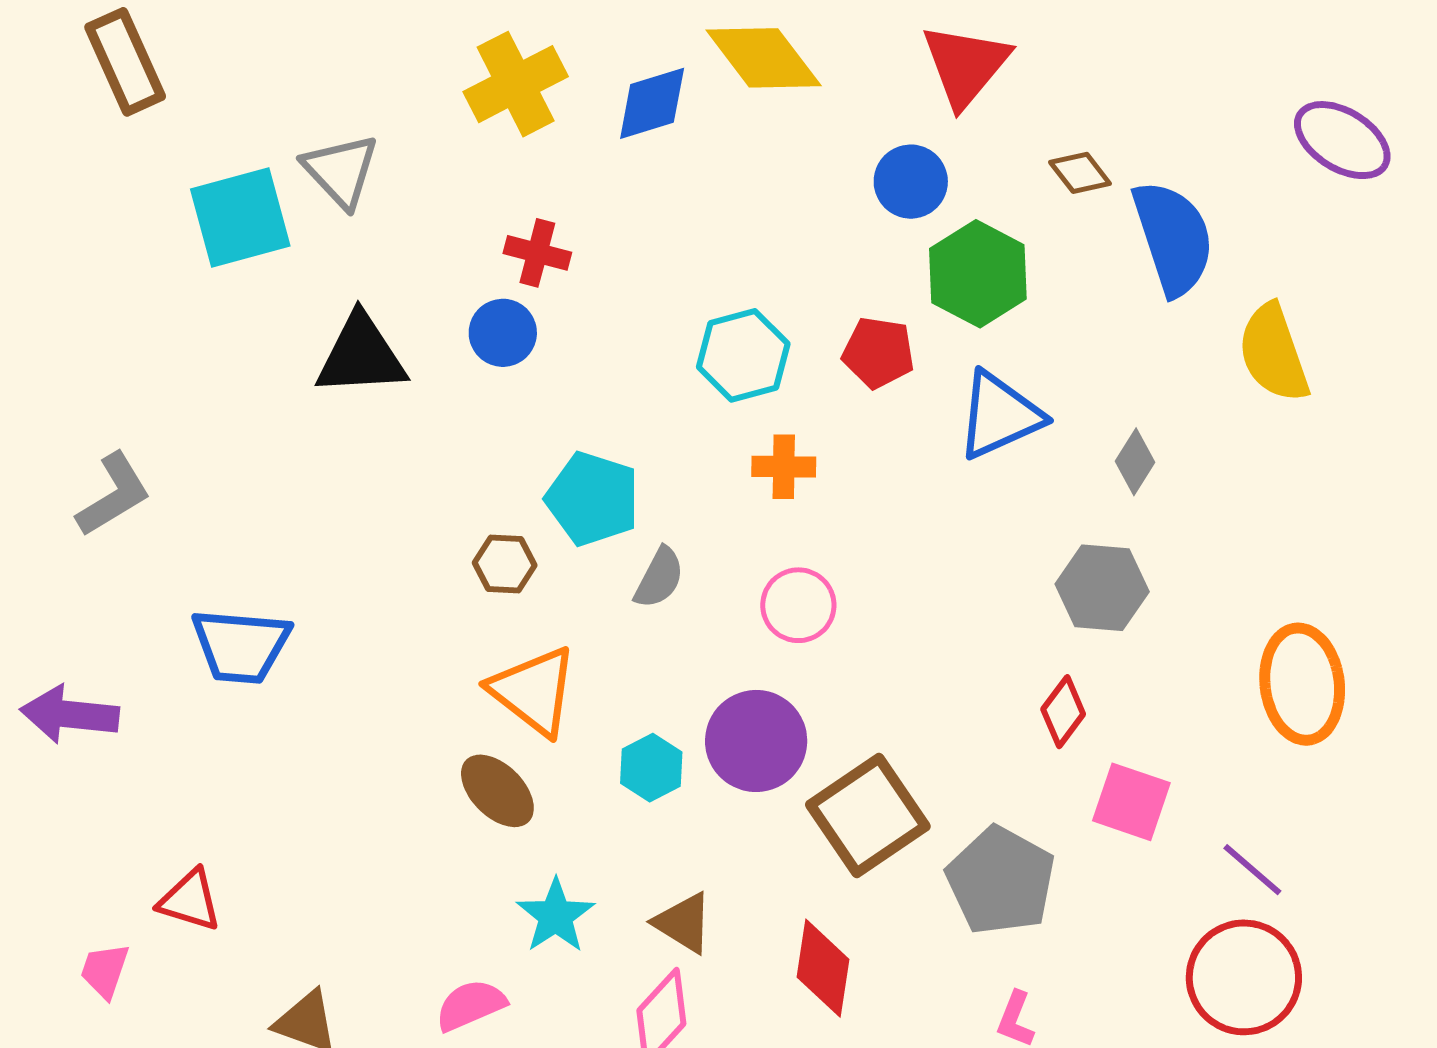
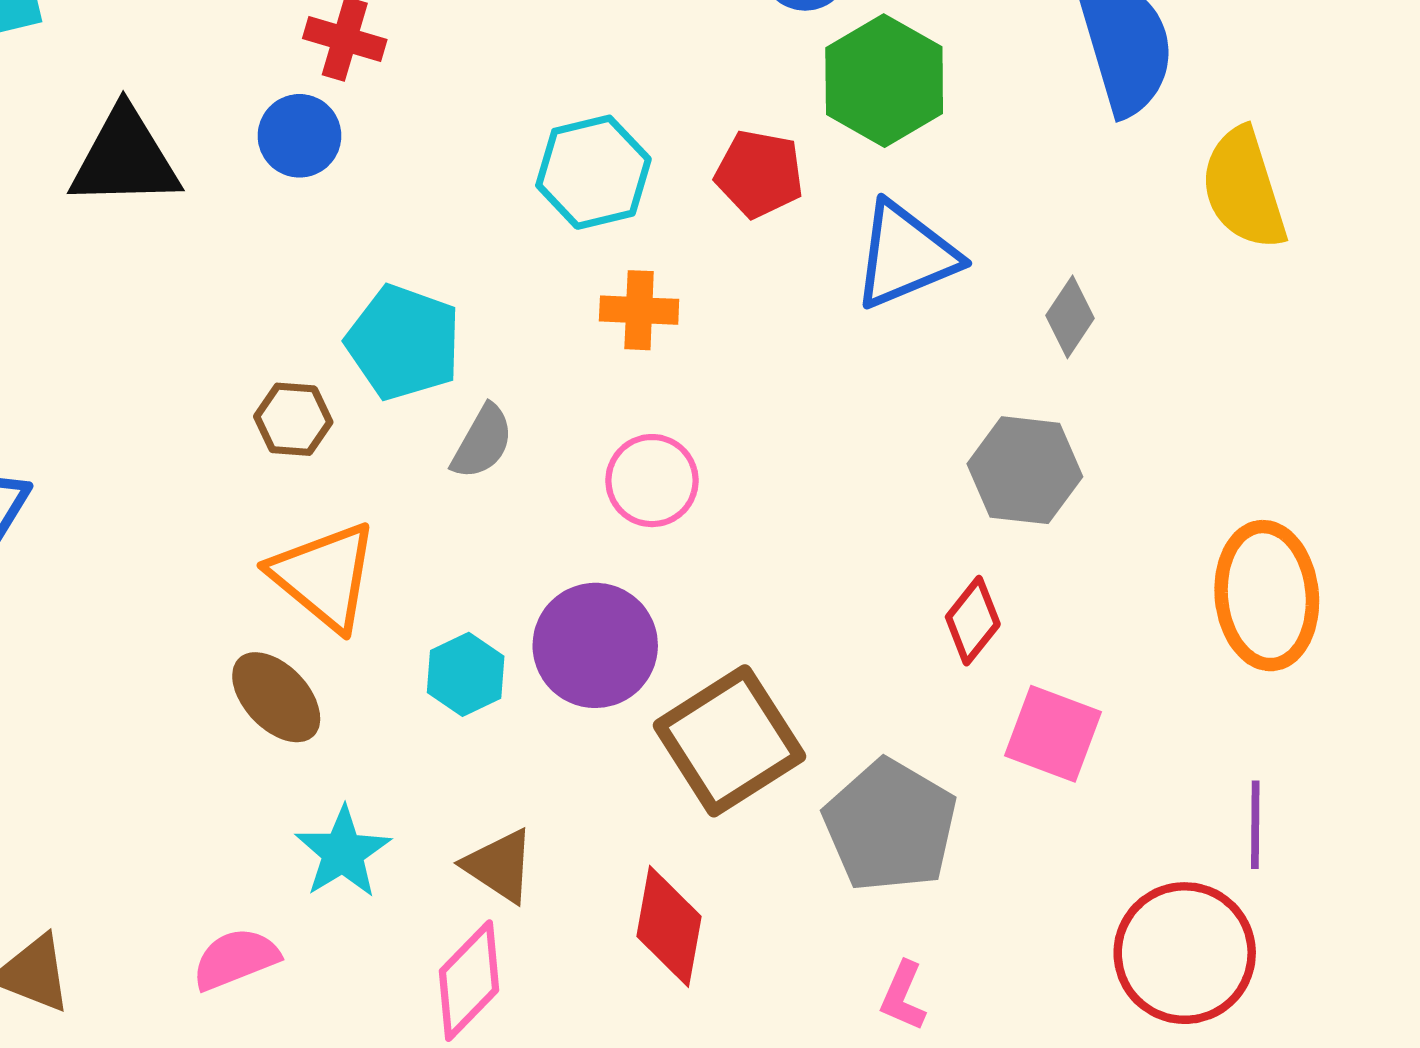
purple line: (1252, 870) -> (1255, 825), moved, turned 48

